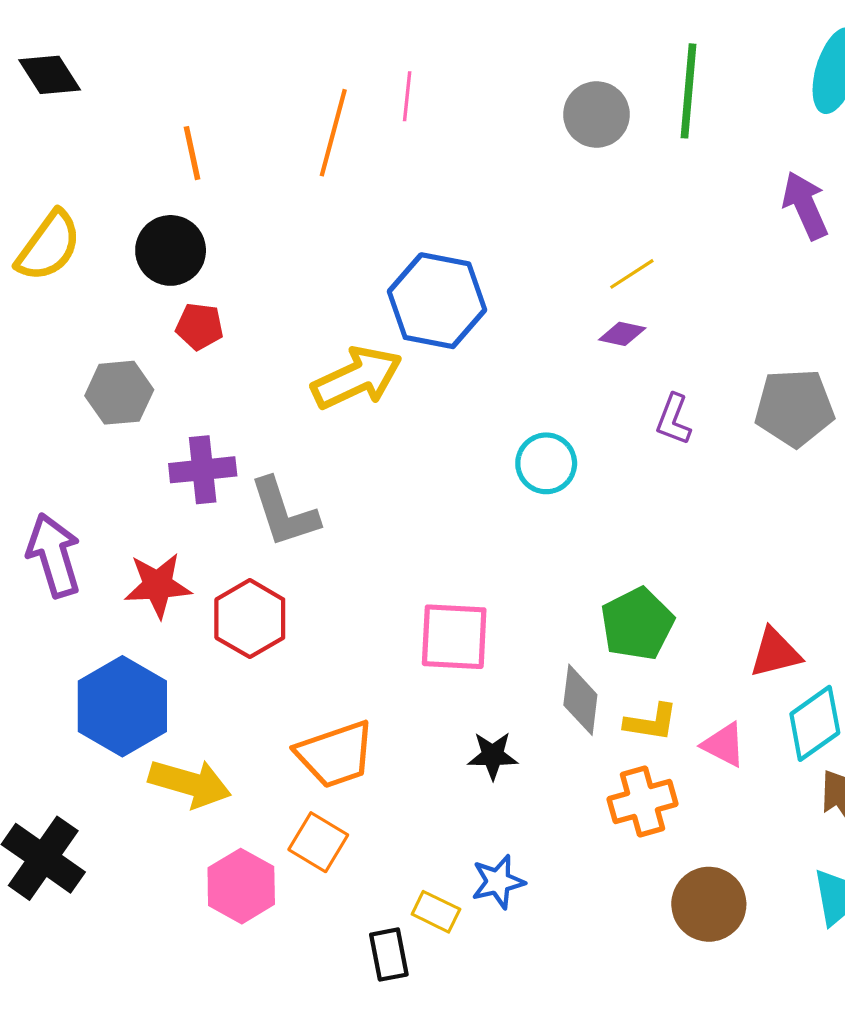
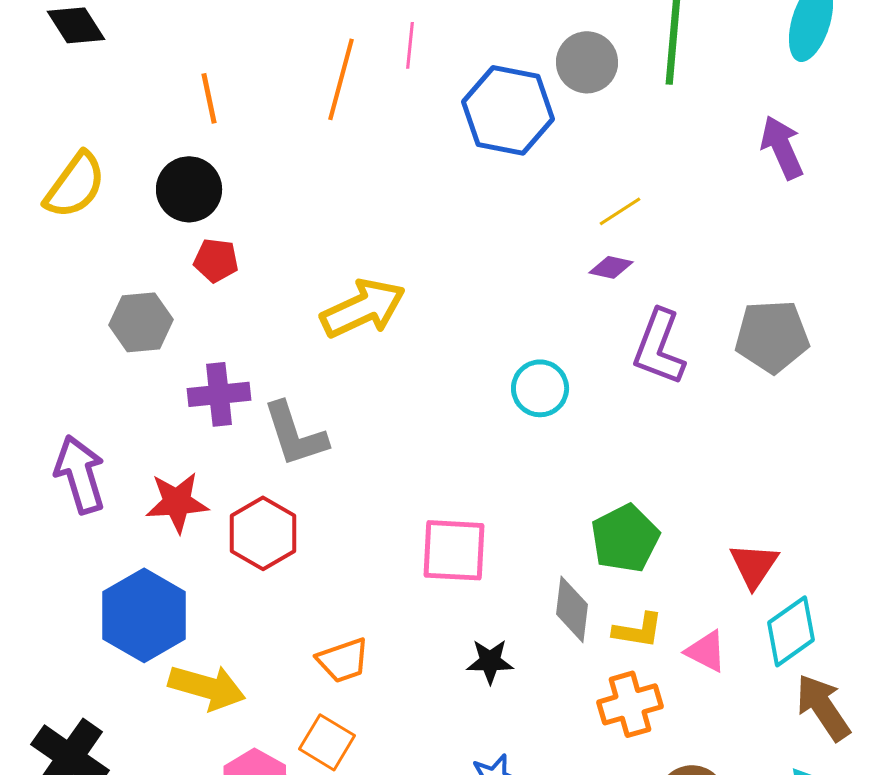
blue hexagon: (437, 301) -> (508, 110), moved
purple L-shape: (674, 419) -> (659, 347), size x1.6
red triangle: (775, 653) -> (754, 565), turned -42
orange trapezoid: (335, 754) -> (343, 660), size x0.7

